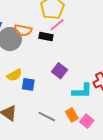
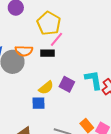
yellow semicircle: (14, 75) -> (46, 88), moved
cyan L-shape: (82, 91) -> (93, 80), moved, turned -90

